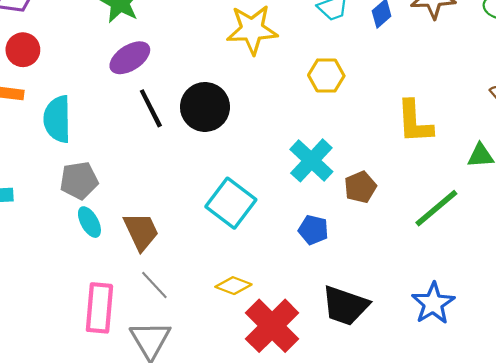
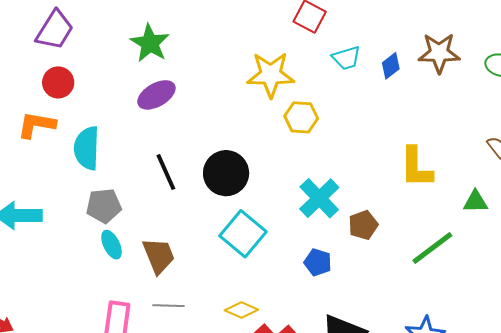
yellow hexagon: (326, 75) -> (301, 117), moved
black circle: (205, 107) -> (226, 173), moved
black line: (151, 108) -> (166, 172), moved
gray line: (154, 285) -> (168, 306), turned -48

